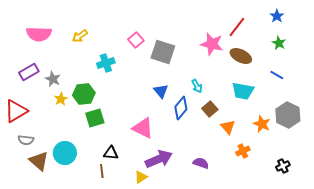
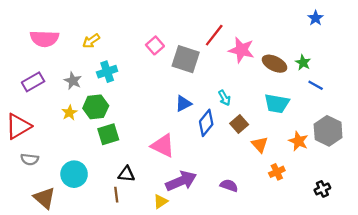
red line: (237, 27) -> (214, 35), moved
green star: (279, 43) -> (303, 63), moved
cyan cross: (106, 63) -> (107, 72), moved
gray star: (53, 79) -> (73, 81), moved
blue triangle: (161, 91) -> (183, 104), turned 42
brown triangle: (39, 161) -> (44, 198), moved

